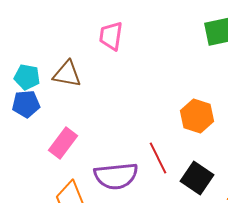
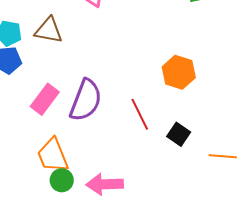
purple semicircle: (116, 176) -> (86, 100), moved, turned -63
black square: (197, 178) -> (179, 134), size x0.7

